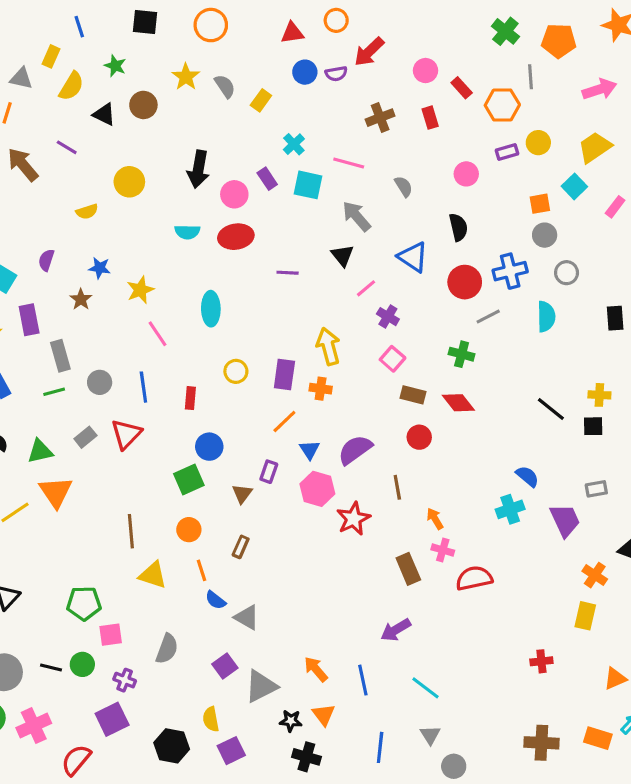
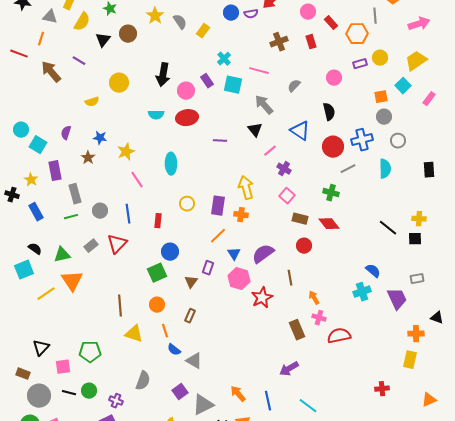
black triangle: (104, 114) -> (103, 40), turned 42
gray semicircle: (404, 186) -> (294, 86), turned -104
orange cross: (595, 575) -> (416, 334), turned -35
pink square: (111, 635) -> (63, 367), moved

